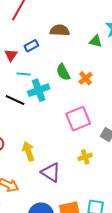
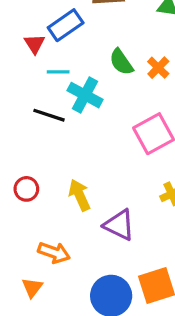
blue rectangle: (31, 46) -> (66, 25), size x1.5
cyan cross: (39, 90) -> (85, 95), turned -35

